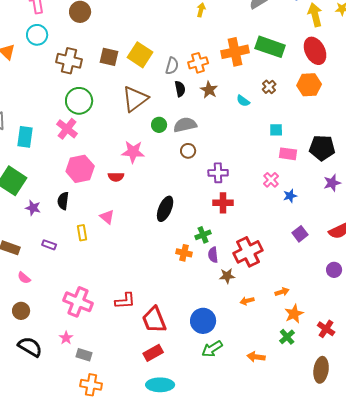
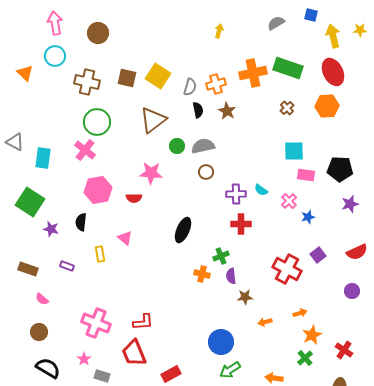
cyan semicircle: (243, 101) -> (261, 190), moved
cyan square: (276, 130) -> (294, 151), size x1.5
red cross: (248, 252) -> (287, 269), moved, turned -36
red trapezoid: (154, 320) -> (134, 353), moved

